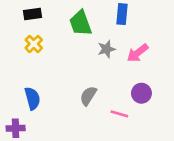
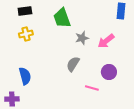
blue rectangle: (122, 14) -> (121, 11), moved
yellow cross: (34, 44) -> (26, 34), turned 32
gray semicircle: (88, 96) -> (73, 64), moved

